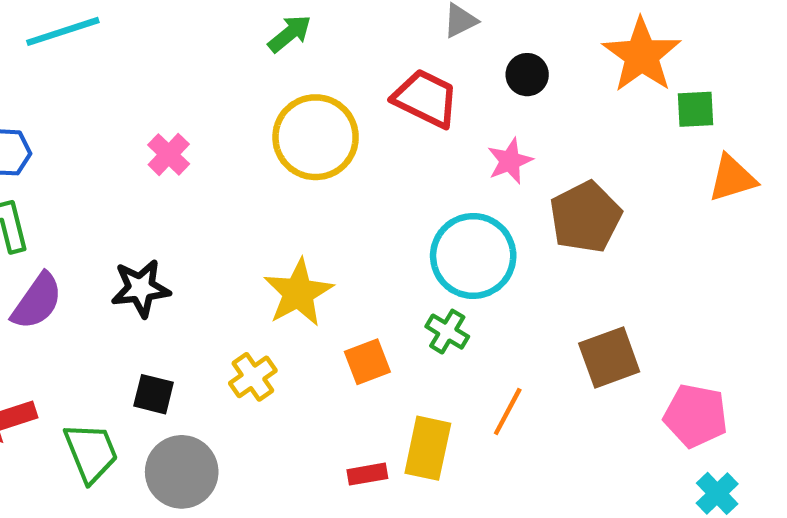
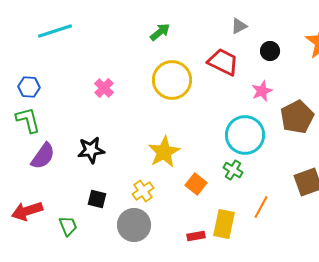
orange square: (367, 362) -> (196, 184), turned -30
green trapezoid: (91, 452) -> (68, 226), size x0.7
gray circle: (182, 472) -> (134, 225), moved

